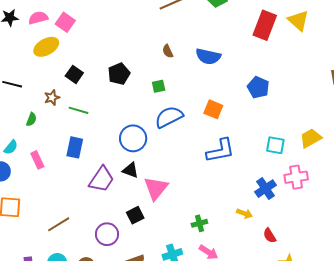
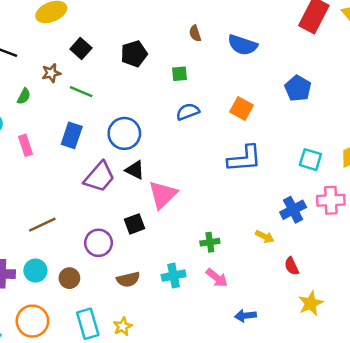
blue semicircle: (169, 117) -> (188, 112), size x0.7
blue circle: (133, 138) -> (124, 133), moved

